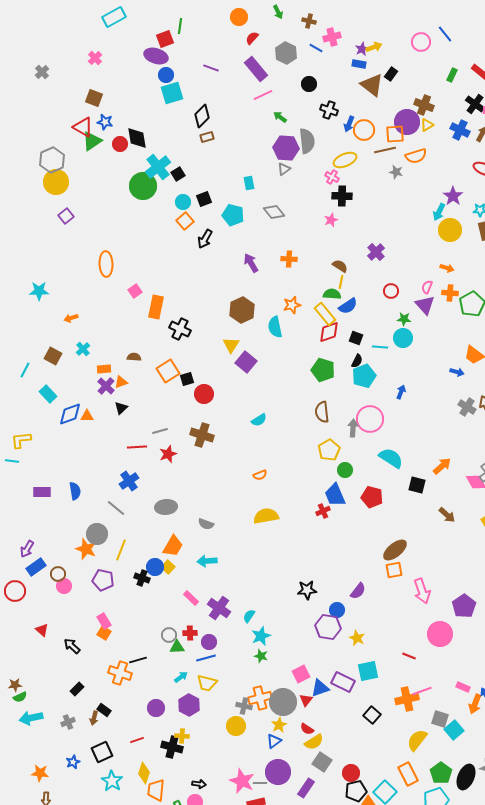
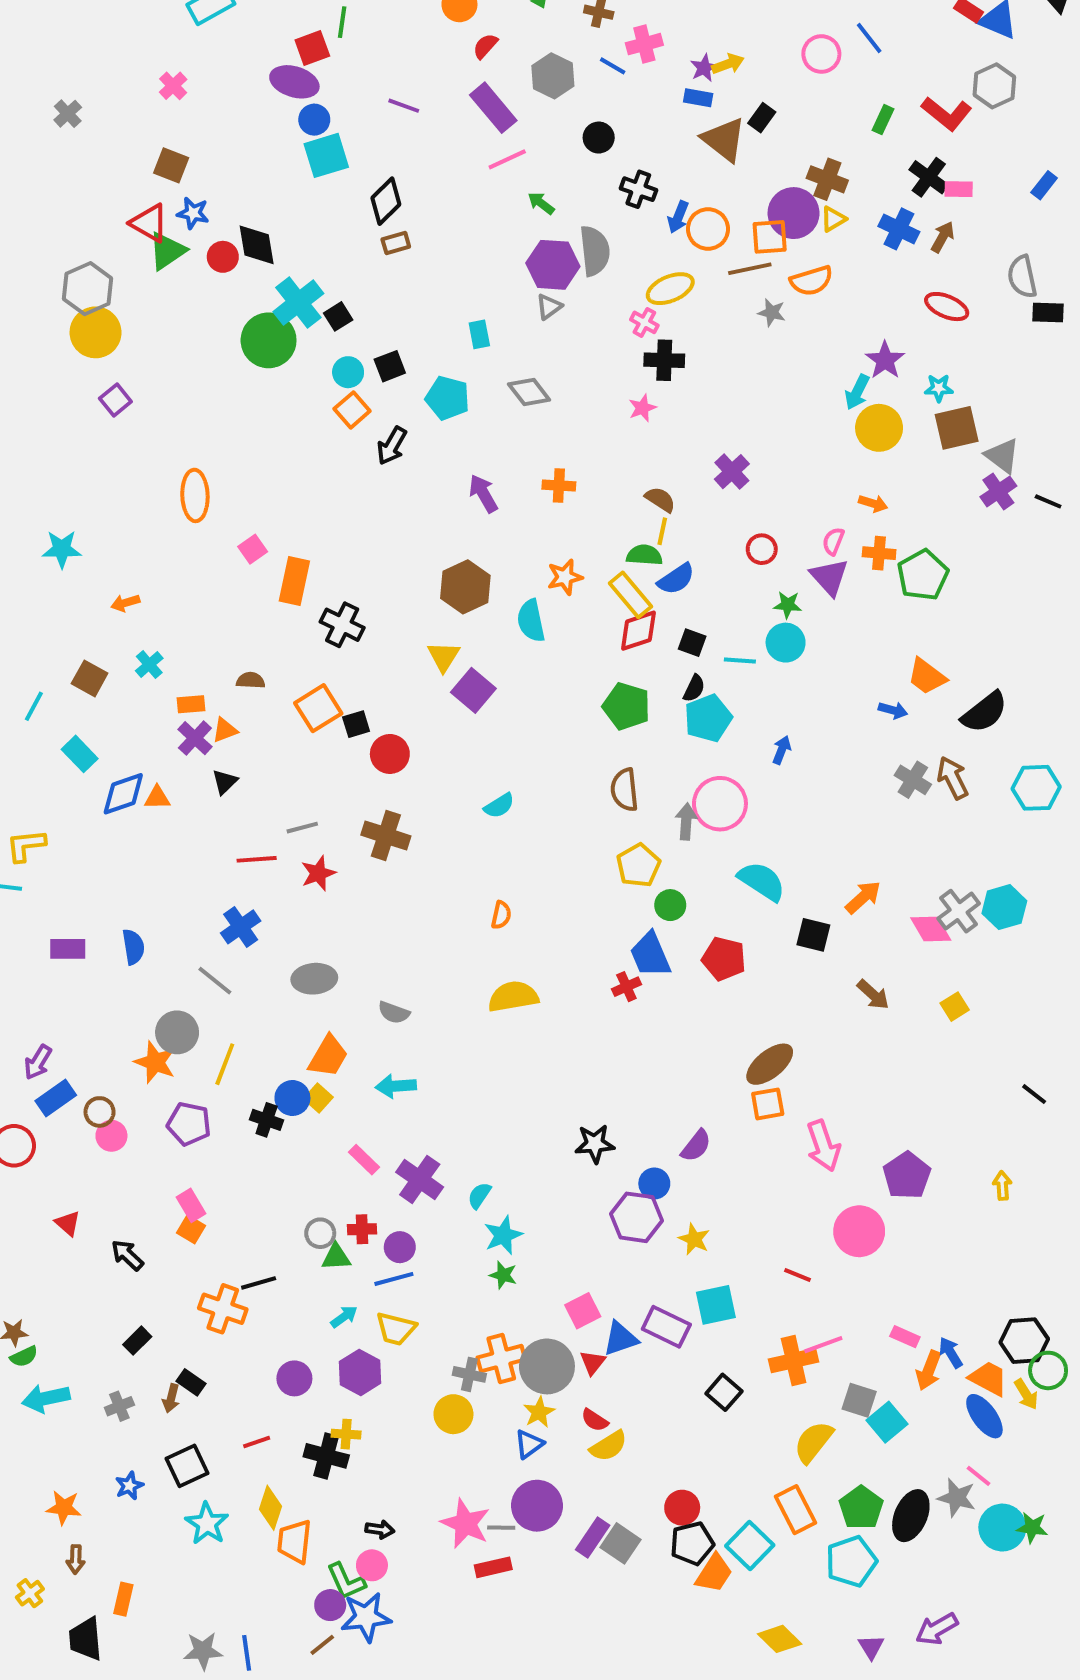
orange semicircle: (260, 475) -> (501, 915), turned -56
gray square: (322, 762) -> (621, 1543), moved

